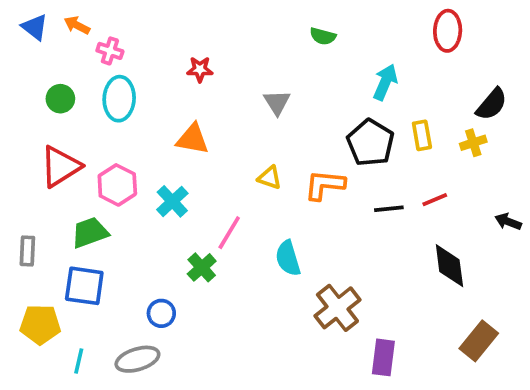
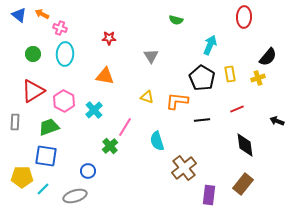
black line: (389, 209) -> (202, 120), moved
gray rectangle: (27, 251) -> (15, 122), moved
brown rectangle: (479, 341) -> (243, 184), moved
cyan line: (79, 361) -> (43, 189), moved, turned 32

